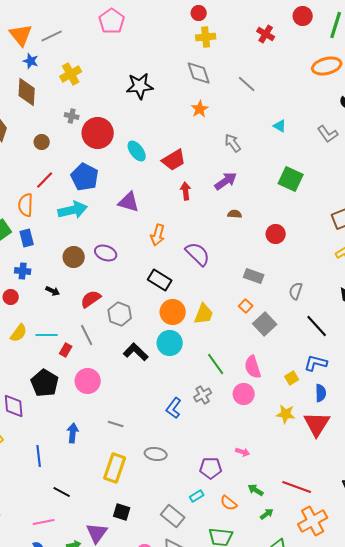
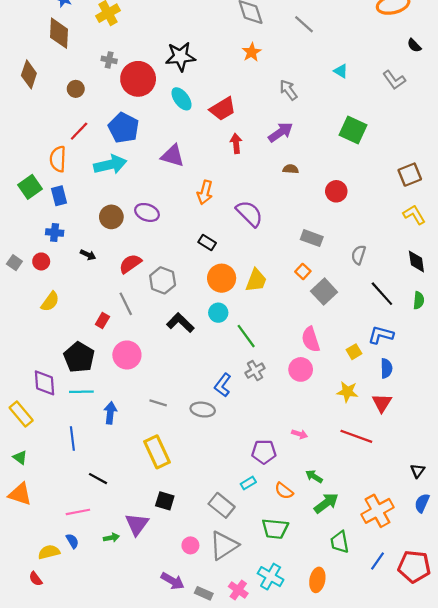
black star: (140, 86) -> (180, 57), moved
black rectangle: (160, 280) -> (207, 243), size x0.7
cyan line: (47, 335) -> (81, 392), moved
cyan circle: (170, 343) -> (218, 313), size x0.7
green line: (216, 364) -> (246, 336), moved
red triangle: (317, 424) -> (382, 403), size x0.7
gray ellipse: (156, 454) -> (203, 410), moved
yellow rectangle: (115, 468) -> (157, 452), turned -44
red line: (297, 487) -> (356, 436), moved
green arrow: (267, 514) -> (326, 503), size x1.6

